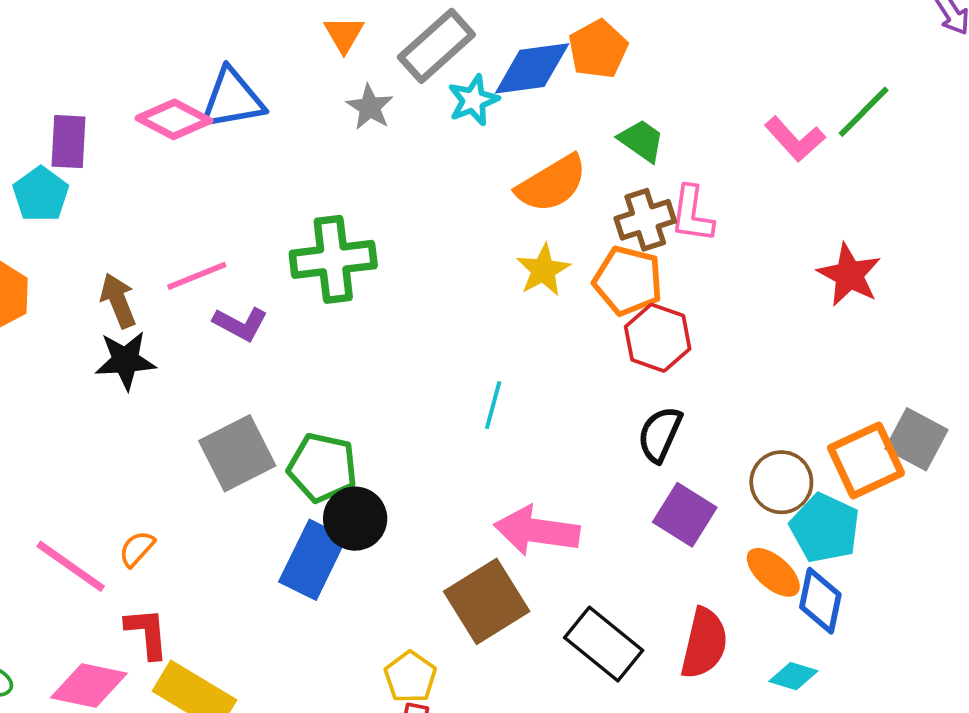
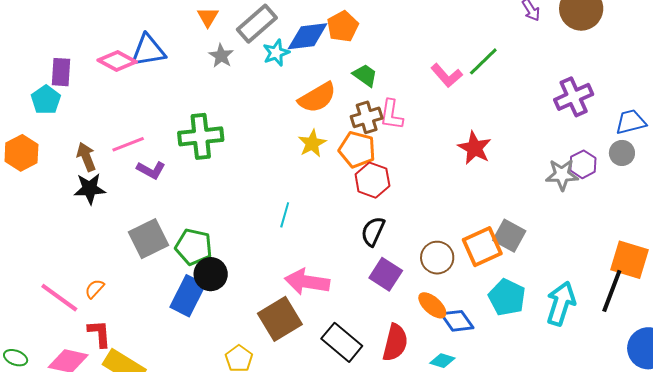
cyan pentagon: (825, 528) -> (507, 297), moved
blue diamond: (820, 601) -> (457, 321), turned -48

